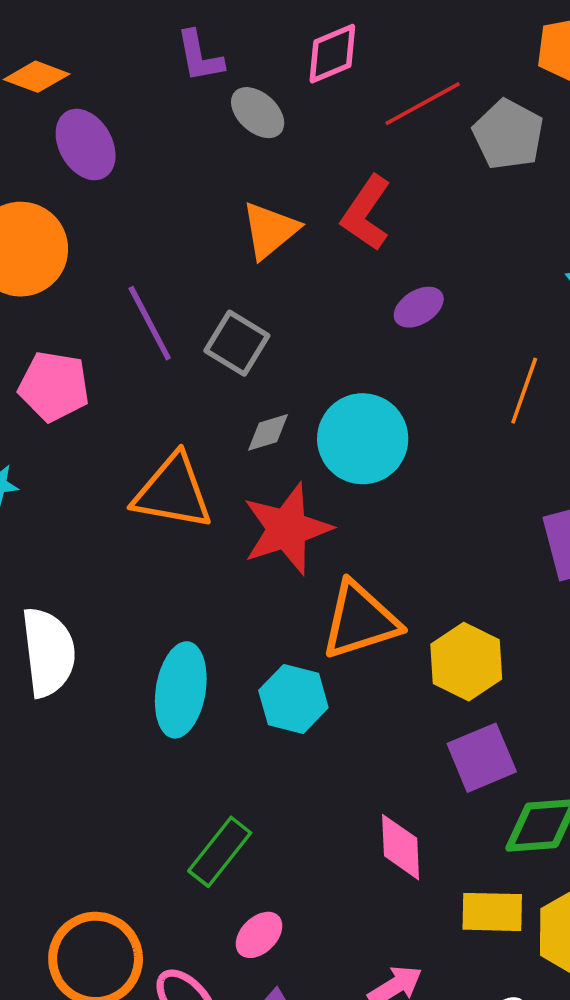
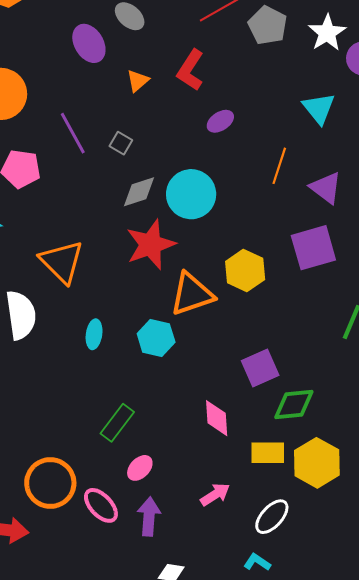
purple ellipse: (86, 145) -> (89, 43), moved
orange triangle: (270, 230) -> (138, 81), size x0.7
gray square: (237, 343) -> (121, 143), size x0.7
gray diamond: (268, 432) -> (139, 192), size x1.4
orange triangle: (173, 492) -> (62, 262), moved, turned 36
yellow hexagon: (466, 662) -> (245, 270), moved
cyan ellipse: (181, 690) -> (94, 334), size x0.6

